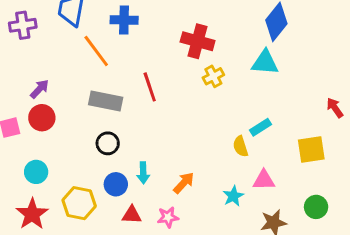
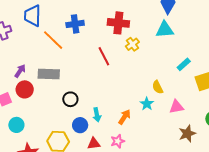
blue cross: (124, 20) -> (75, 24), moved
red line: (150, 87) -> (104, 56), moved
gray rectangle: (106, 101) -> (49, 74), moved
cyan rectangle: (260, 127) -> (184, 64), moved
cyan circle: (36, 172) -> (16, 125), moved
cyan star: (233, 196) -> (147, 104), moved

